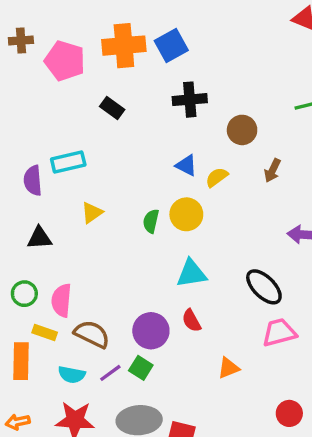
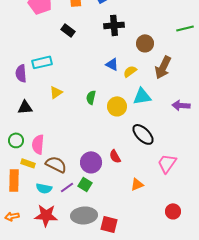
brown arrow: (272, 170) -> (163, 67), size x1.6
yellow circle: (186, 214) -> (117, 106), moved
cyan triangle: (191, 273) -> (142, 96), moved
black ellipse: (264, 287) -> (143, 134), moved
pink trapezoid: (279, 332) -> (167, 163), turned -40

